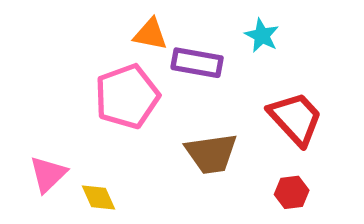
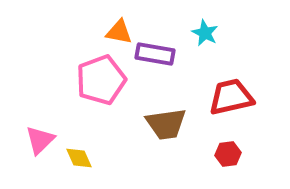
red trapezoid: (296, 118) -> (231, 97), turned -60

